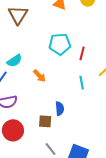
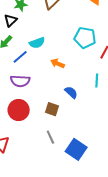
orange arrow: (39, 76) -> (58, 63), turned 144
blue semicircle: (60, 109) -> (71, 92), moved, turned -56

